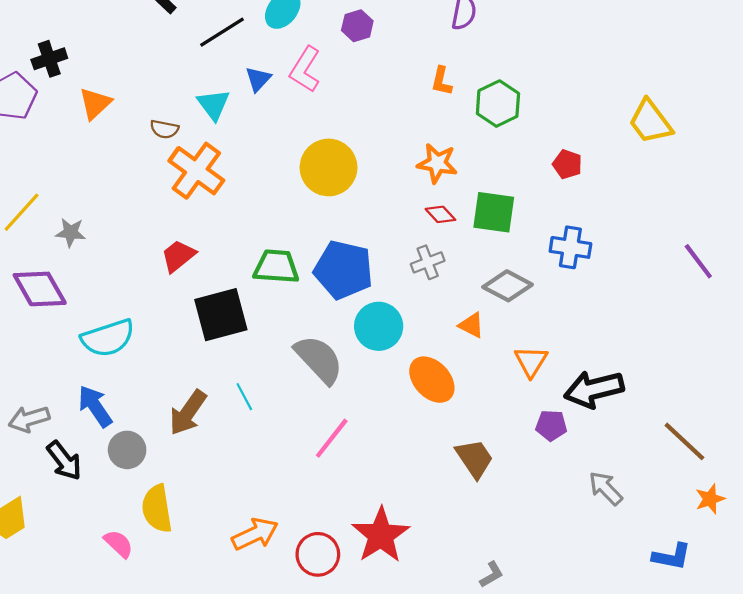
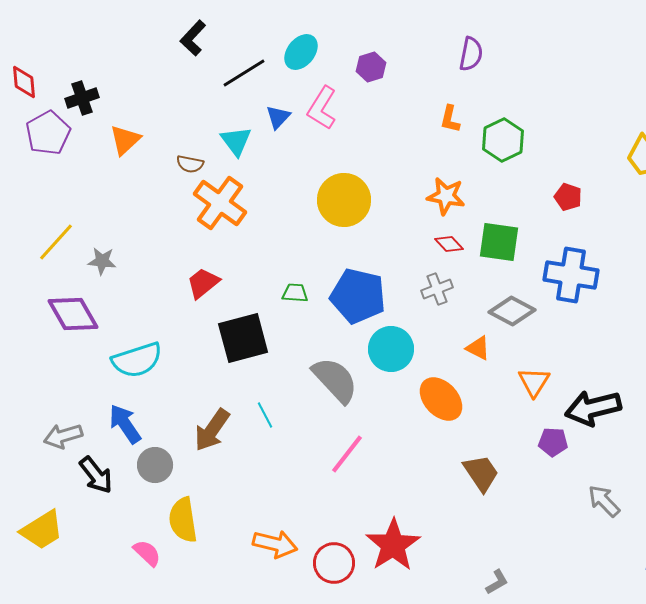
blue cross: (570, 247) -> (571, 275), size x1.4
green trapezoid: (276, 267) -> (295, 293), size x0.6
orange arrow: (255, 534) -> (275, 544), turned 39

